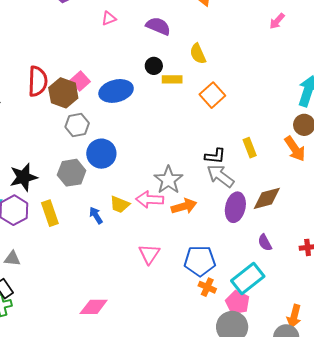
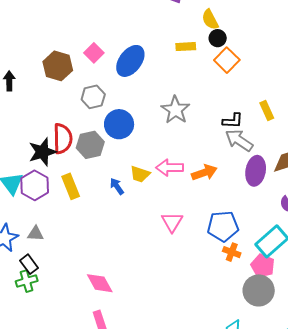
black circle: (154, 66) -> (218, 38), moved
red semicircle: (38, 81) -> (63, 139), moved
blue ellipse: (116, 91) -> (130, 61), turned -36
brown hexagon: (63, 93) -> (58, 66), moved
gray star: (168, 180) -> (175, 110), moved
pink diamond: (94, 307) -> (100, 283), moved, turned 64

